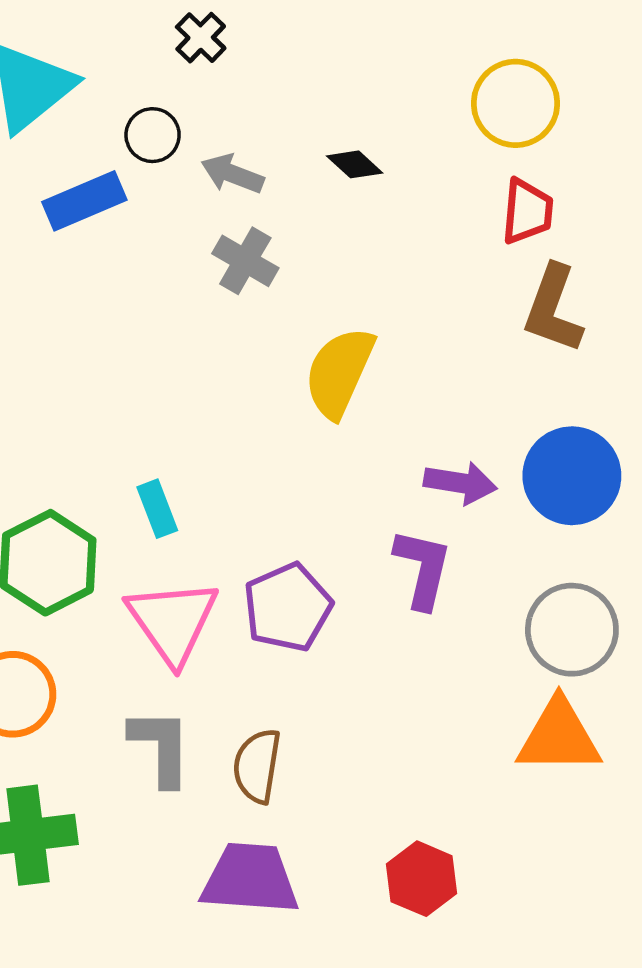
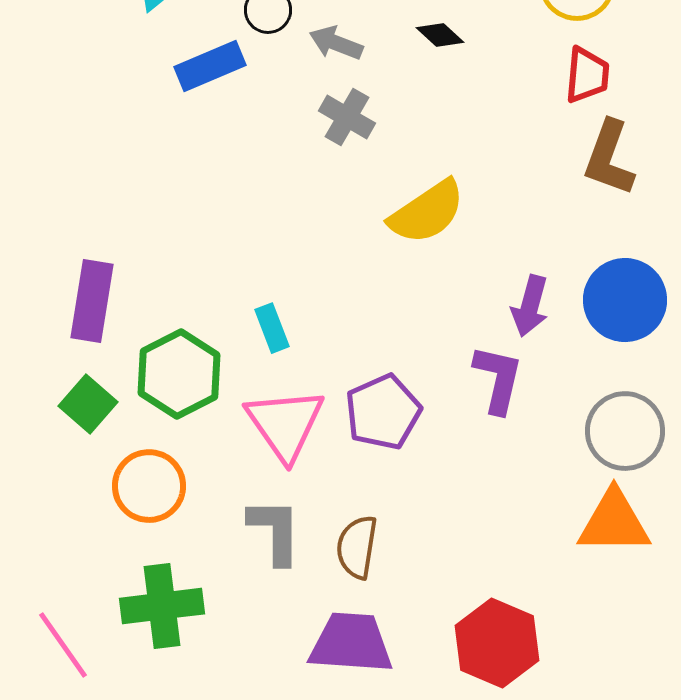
yellow semicircle: (339, 372) -> (427, 212), turned -148
purple arrow: (460, 483) -> (530, 306), turned 96
red hexagon: (422, 879) -> (497, 643), size x1.4

